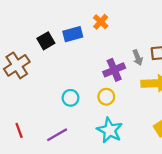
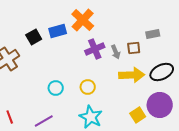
orange cross: (101, 22) -> (83, 20), size x1.6
purple cross: (114, 70) -> (95, 49), moved

